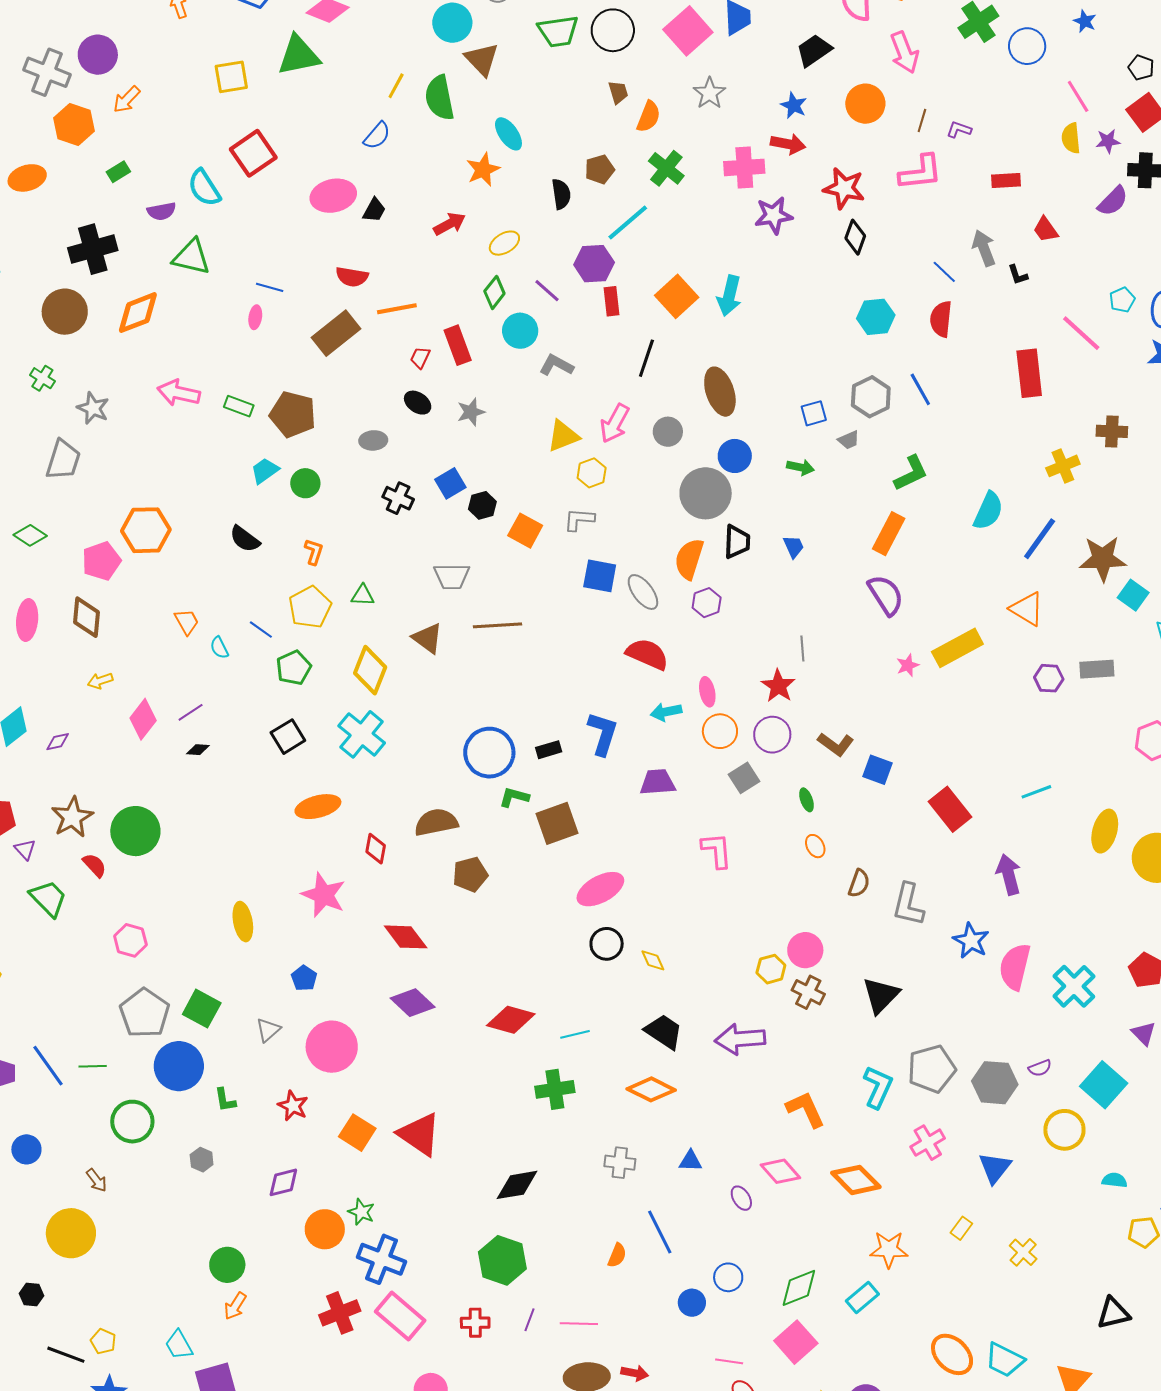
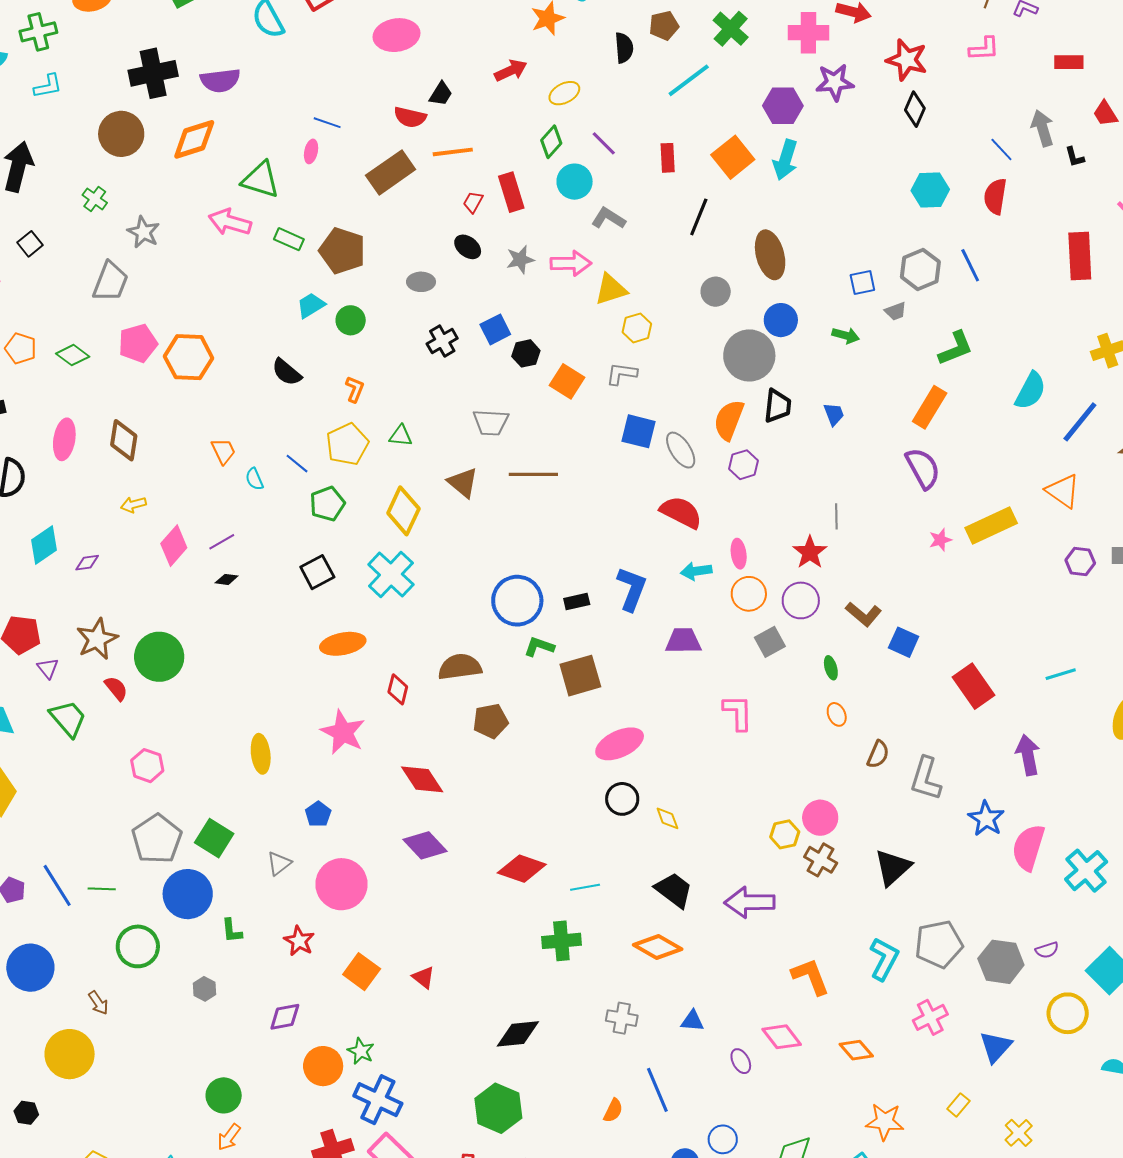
pink L-shape: (921, 172) -> (984, 49), size x0.7
black trapezoid: (374, 210) -> (441, 94), moved
purple semicircle: (161, 211) -> (220, 80), moved, size x1.4
green triangle: (191, 257) -> (261, 180), moved
purple hexagon: (594, 264) -> (783, 106), moved
pink arrow: (615, 423) -> (571, 263), moved, turned -123
black cross: (398, 498) -> (442, 341), turned 32
pink pentagon: (101, 561) -> (138, 343), moved
red triangle: (419, 1134) -> (423, 977), size x0.5
blue circle: (26, 1149) -> (30, 968), size x1.6
orange diamond: (856, 1180) -> (856, 1050), size x0.7

